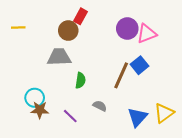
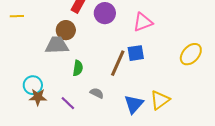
purple circle: (127, 29) -> (105, 13), moved
brown circle: (68, 31) -> (66, 30), moved
blue square: (140, 65) -> (136, 53), turned 30

